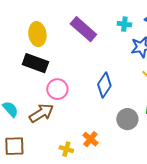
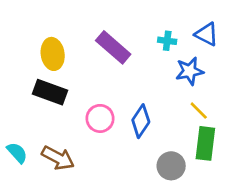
pink circle: (57, 89) -> (100, 118), moved
brown arrow: (41, 113) -> (58, 158), turned 60

